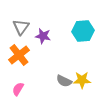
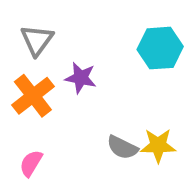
purple star: (43, 36) -> (81, 78), moved

